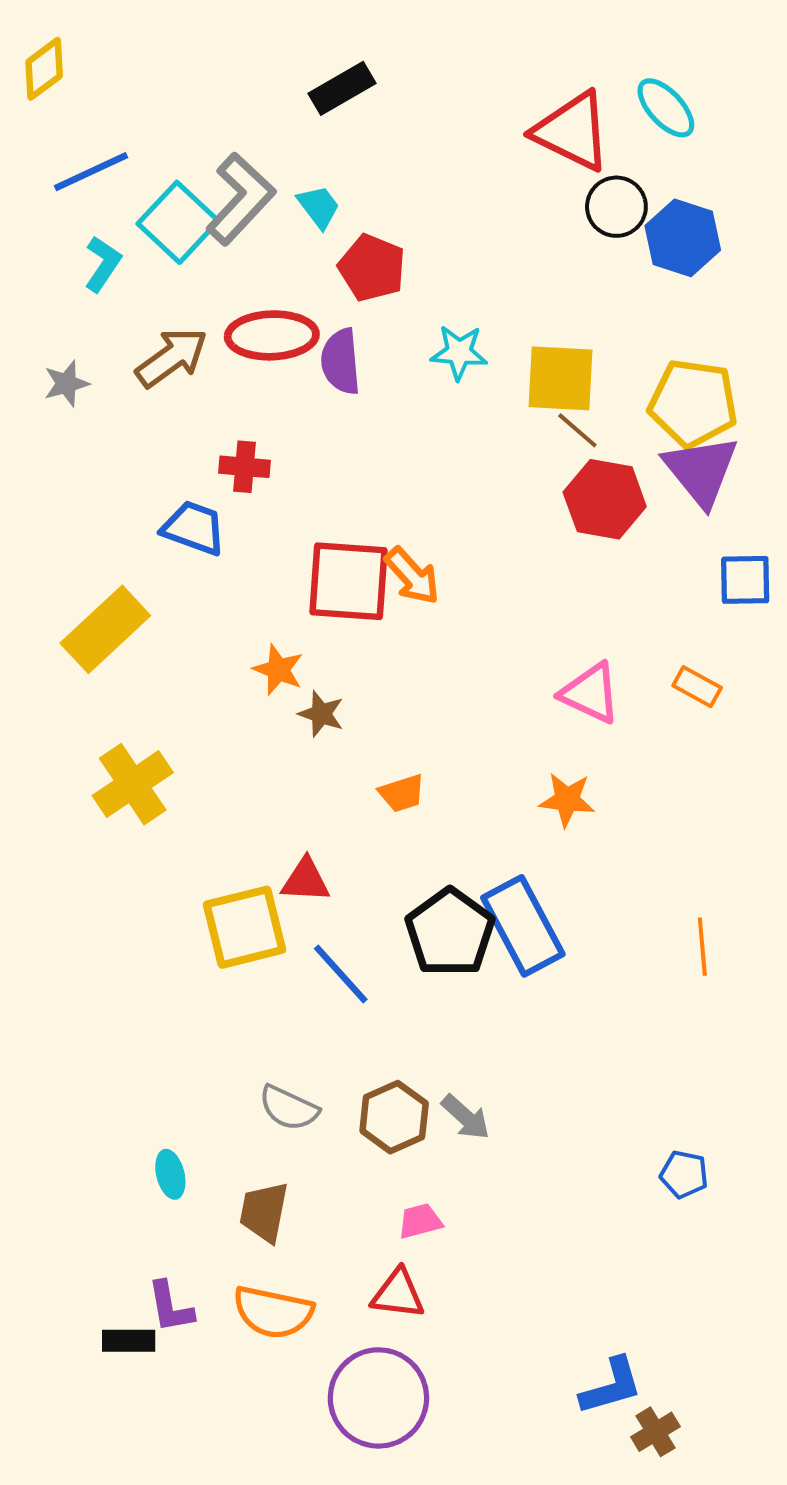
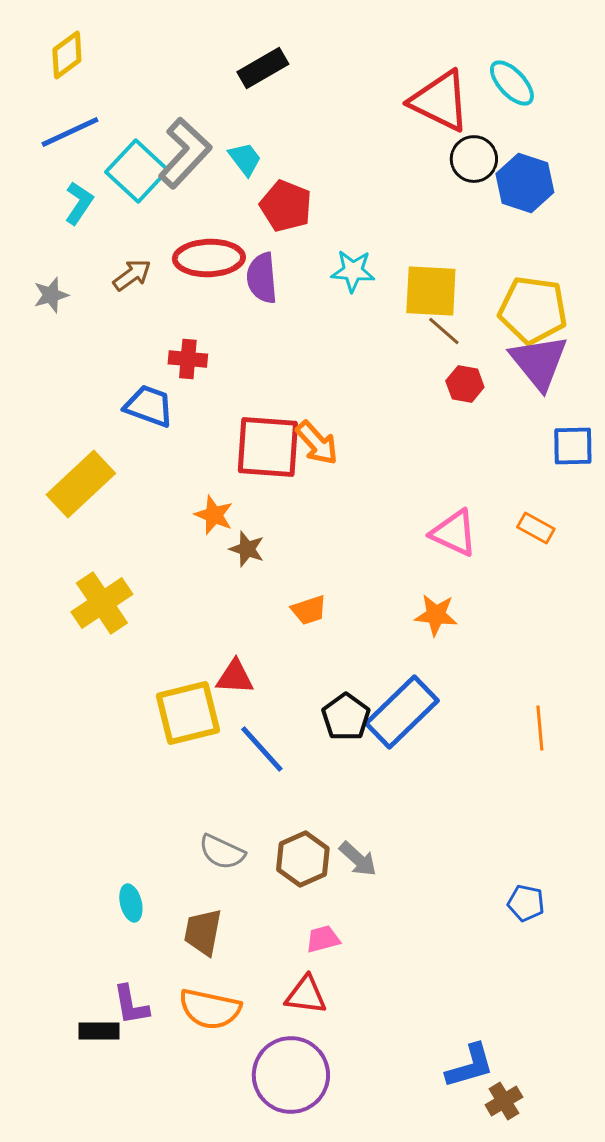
yellow diamond: (44, 69) -> (67, 55), moved
brown arrow: (172, 358) -> (132, 275), size x0.7
red hexagon: (605, 499) -> (465, 384), size x0.6
blue rectangle: (523, 926) -> (402, 712), turned 74
black pentagon: (450, 932) -> (346, 717), size x0.7

